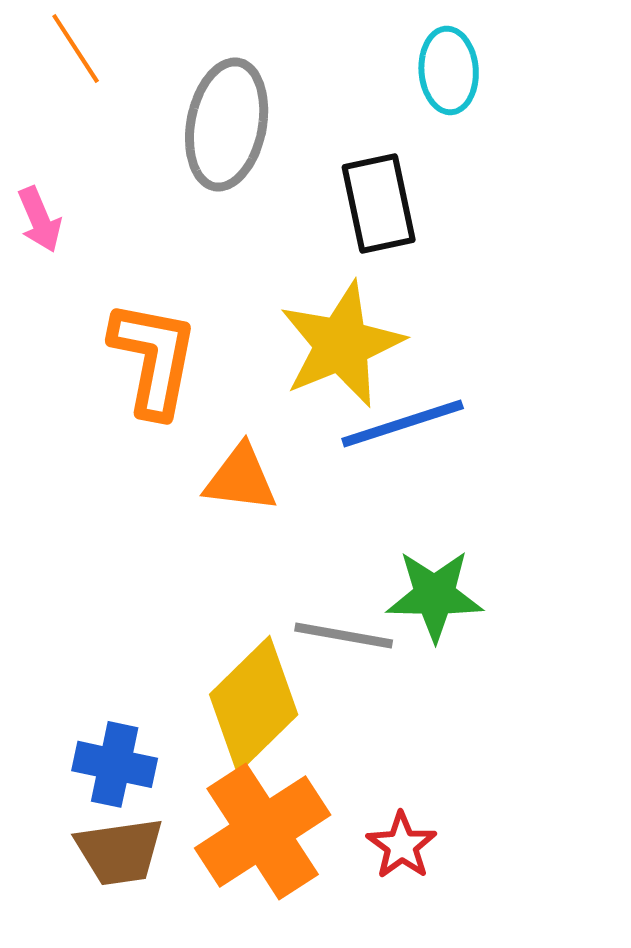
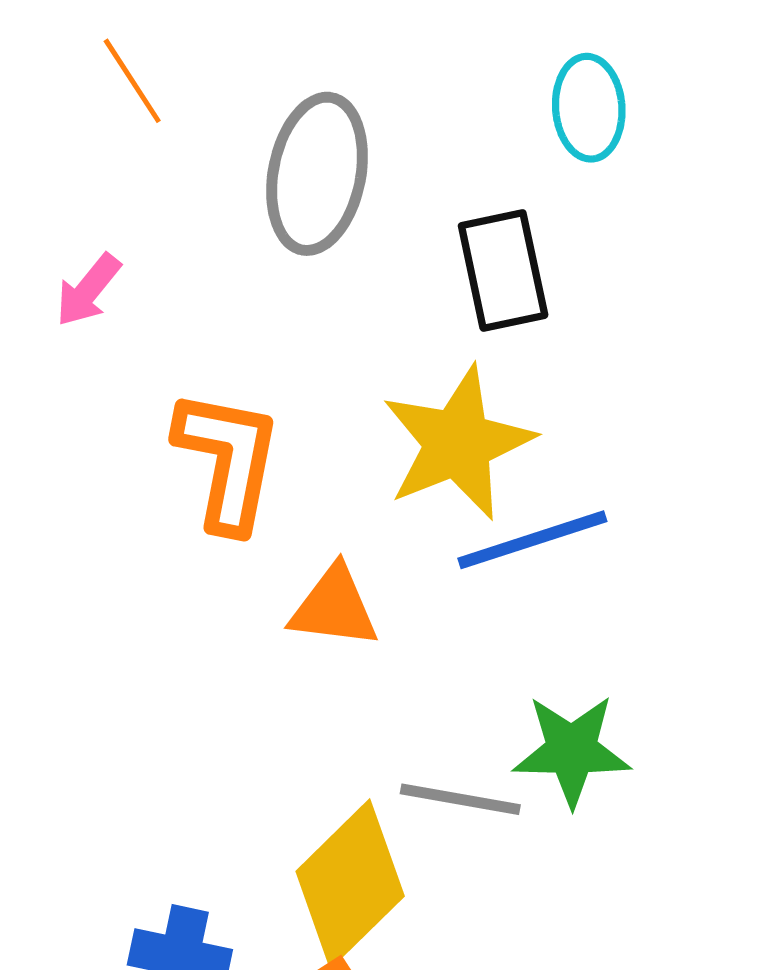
pink arrow: (40, 219) -> (88, 290), turned 62

